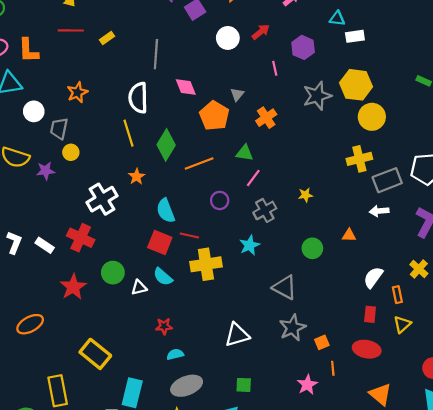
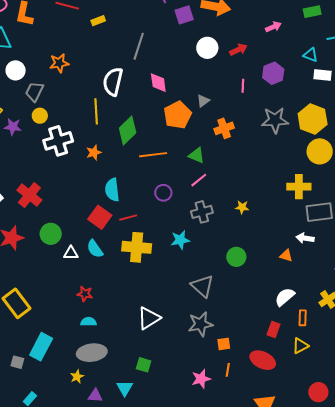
white cross: (102, 199) -> (58, 141), moved
orange triangle: (349, 235) -> (286, 256), moved
red line: (189, 236) -> (128, 218), turned -42
white triangle: (237, 335) -> (149, 318), turned -30

